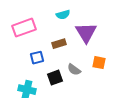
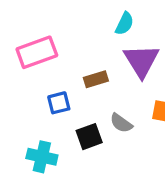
cyan semicircle: (63, 15) -> (125, 24), moved, turned -48

